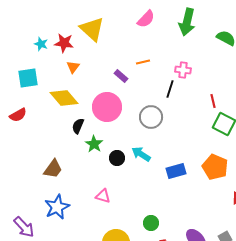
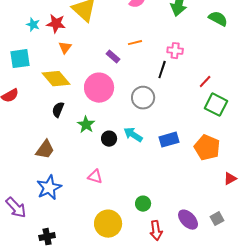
red line: (213, 101) -> (205, 82), turned 56
black semicircle: (78, 126) -> (58, 110), moved
blue rectangle: (176, 171) -> (169, 140), moved

